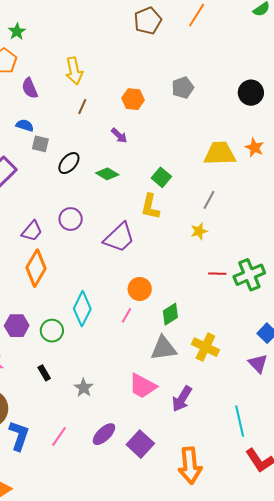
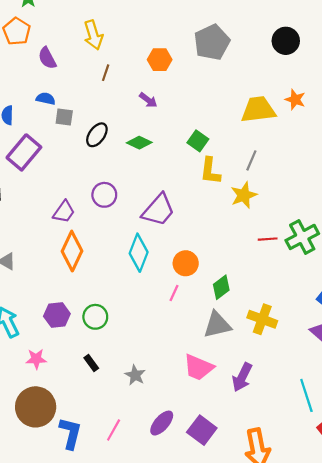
gray pentagon: (183, 88) -> (212, 42), size x1.5
yellow L-shape: (150, 207) -> (210, 171), moved
yellow star: (199, 231) -> (244, 195), size x1.4
cyan diamond: (82, 309) -> (139, 253), moved

